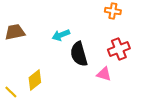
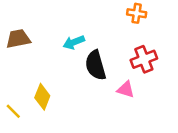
yellow diamond: (35, 80) -> (42, 97), turned -30

